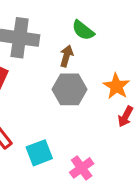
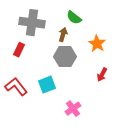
orange star: (116, 86) -> (97, 44), moved
cyan square: (39, 153) -> (47, 85), moved

